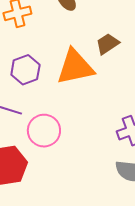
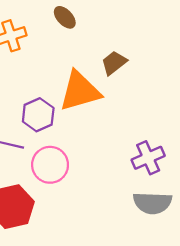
purple hexagon: (25, 70) -> (38, 115), moved

